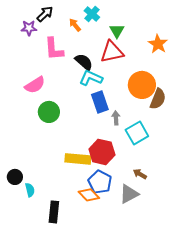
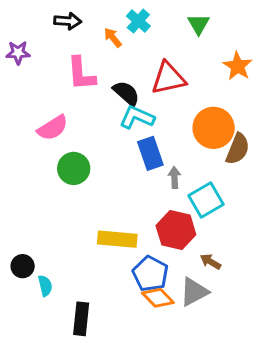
black arrow: (45, 14) -> (68, 21), turned 48
purple star: (29, 28) -> (18, 53), moved
green triangle: (117, 31) -> (199, 24), moved
red hexagon: (102, 152) -> (176, 230), moved
orange diamond: (89, 195) -> (158, 298), moved

